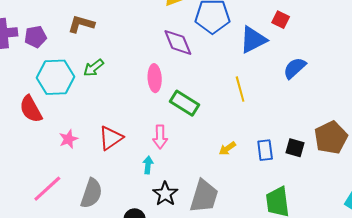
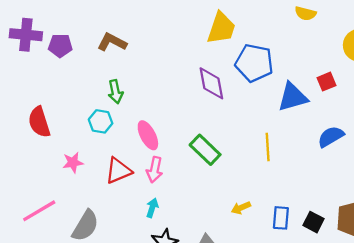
red square: (281, 20) -> (326, 82), turned 30
green arrow: (94, 68) -> (116, 92), turned -75
cyan hexagon: (55, 77) -> (101, 121), moved, size x0.6
pink ellipse: (155, 78) -> (148, 135), moved, turned -36
pink arrow: (160, 137) -> (155, 170), moved

